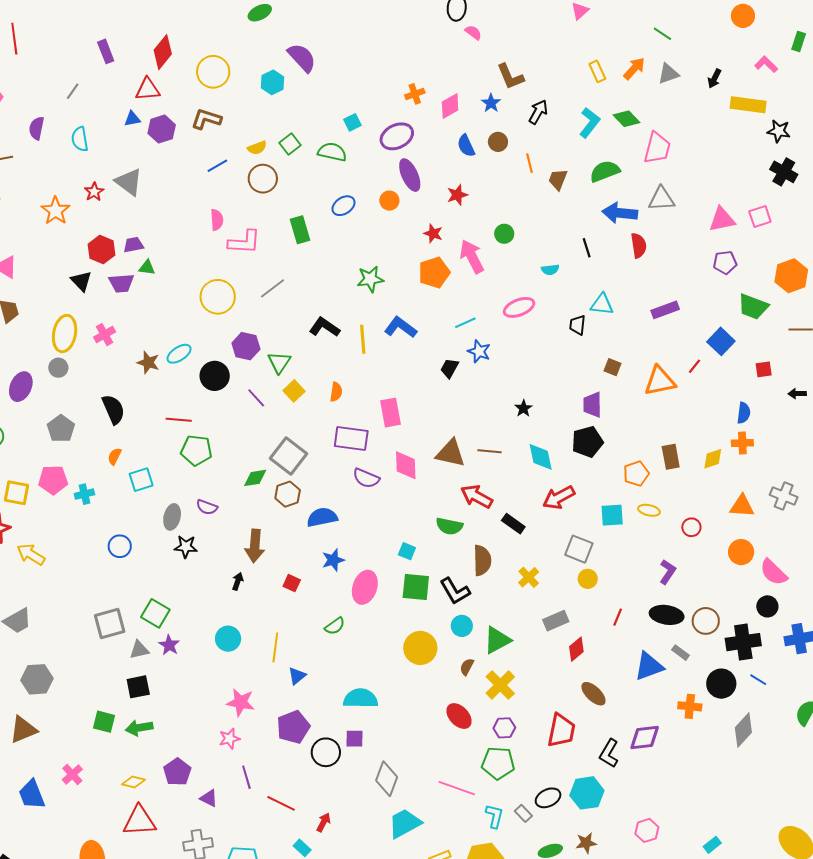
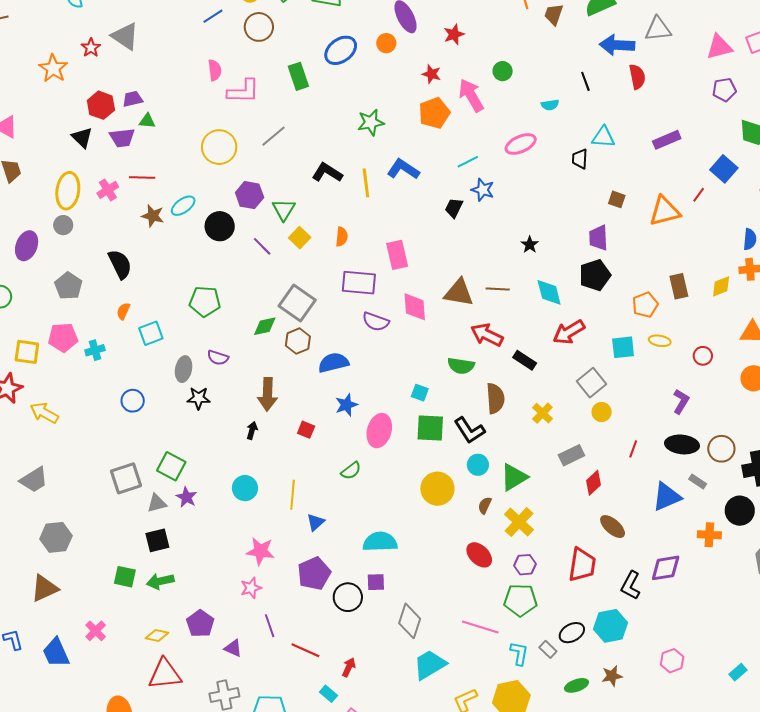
blue ellipse: (343, 206) -> (341, 50), size x1.4
red line: (179, 420) -> (142, 177), moved
gray square: (579, 549) -> (591, 383), turned 32

